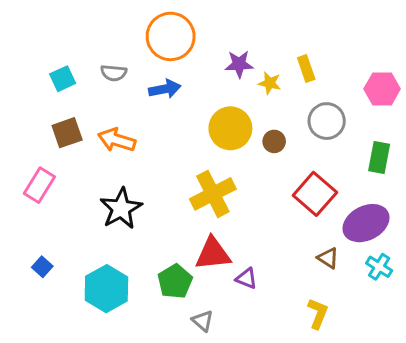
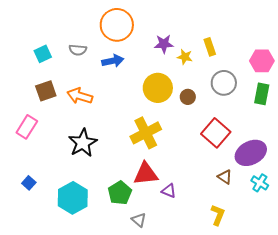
green rectangle: (379, 157) -> (262, 94), moved

